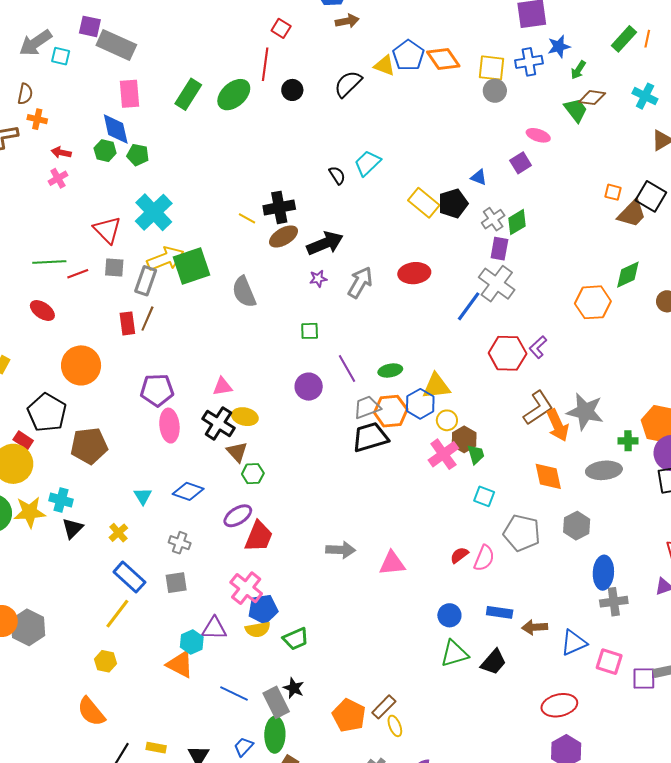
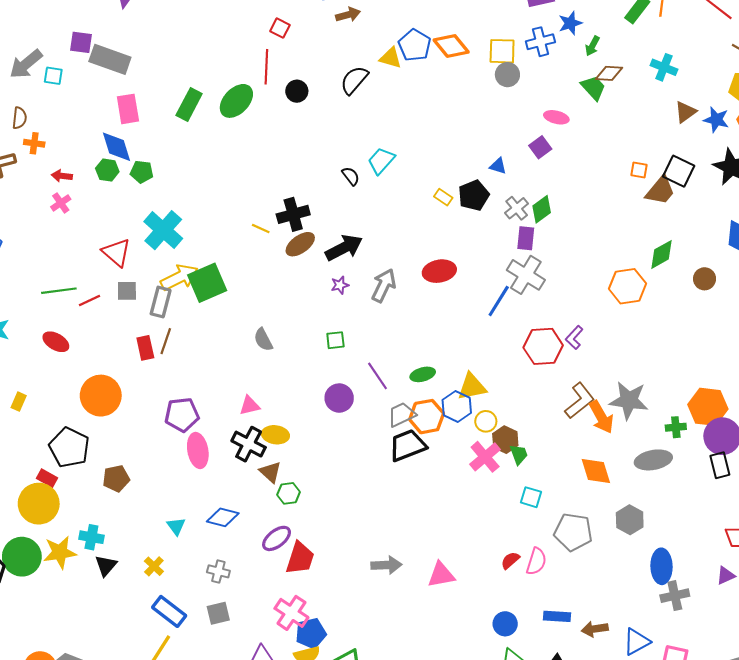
yellow rectangle: (424, 203) -> (443, 197), size x0.6
gray semicircle: (244, 292) -> (263, 340), moved, size x0.7
brown pentagon: (89, 446) -> (116, 478), size x0.7

